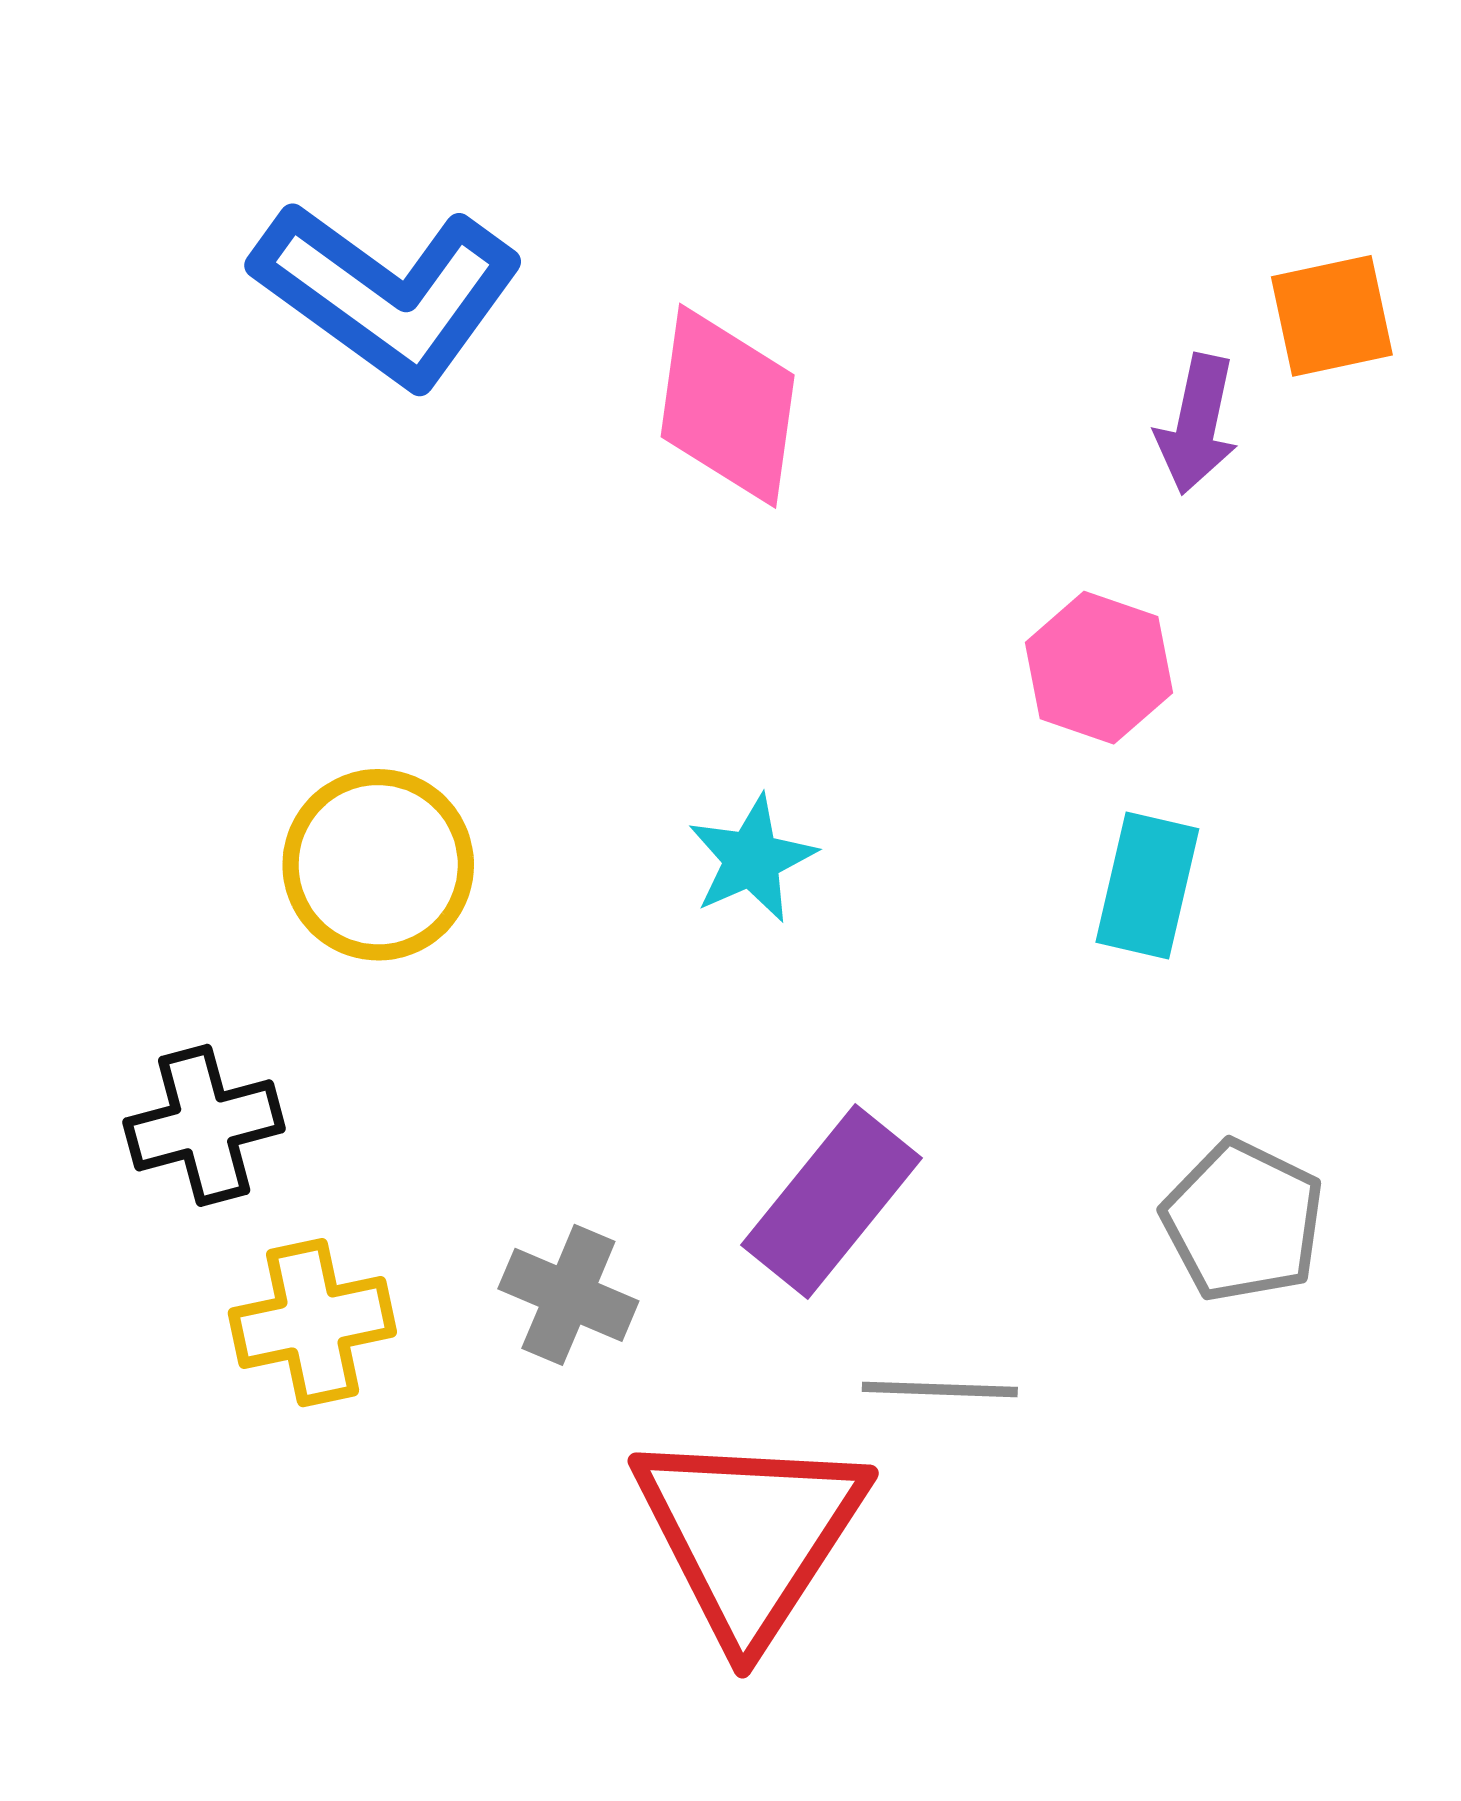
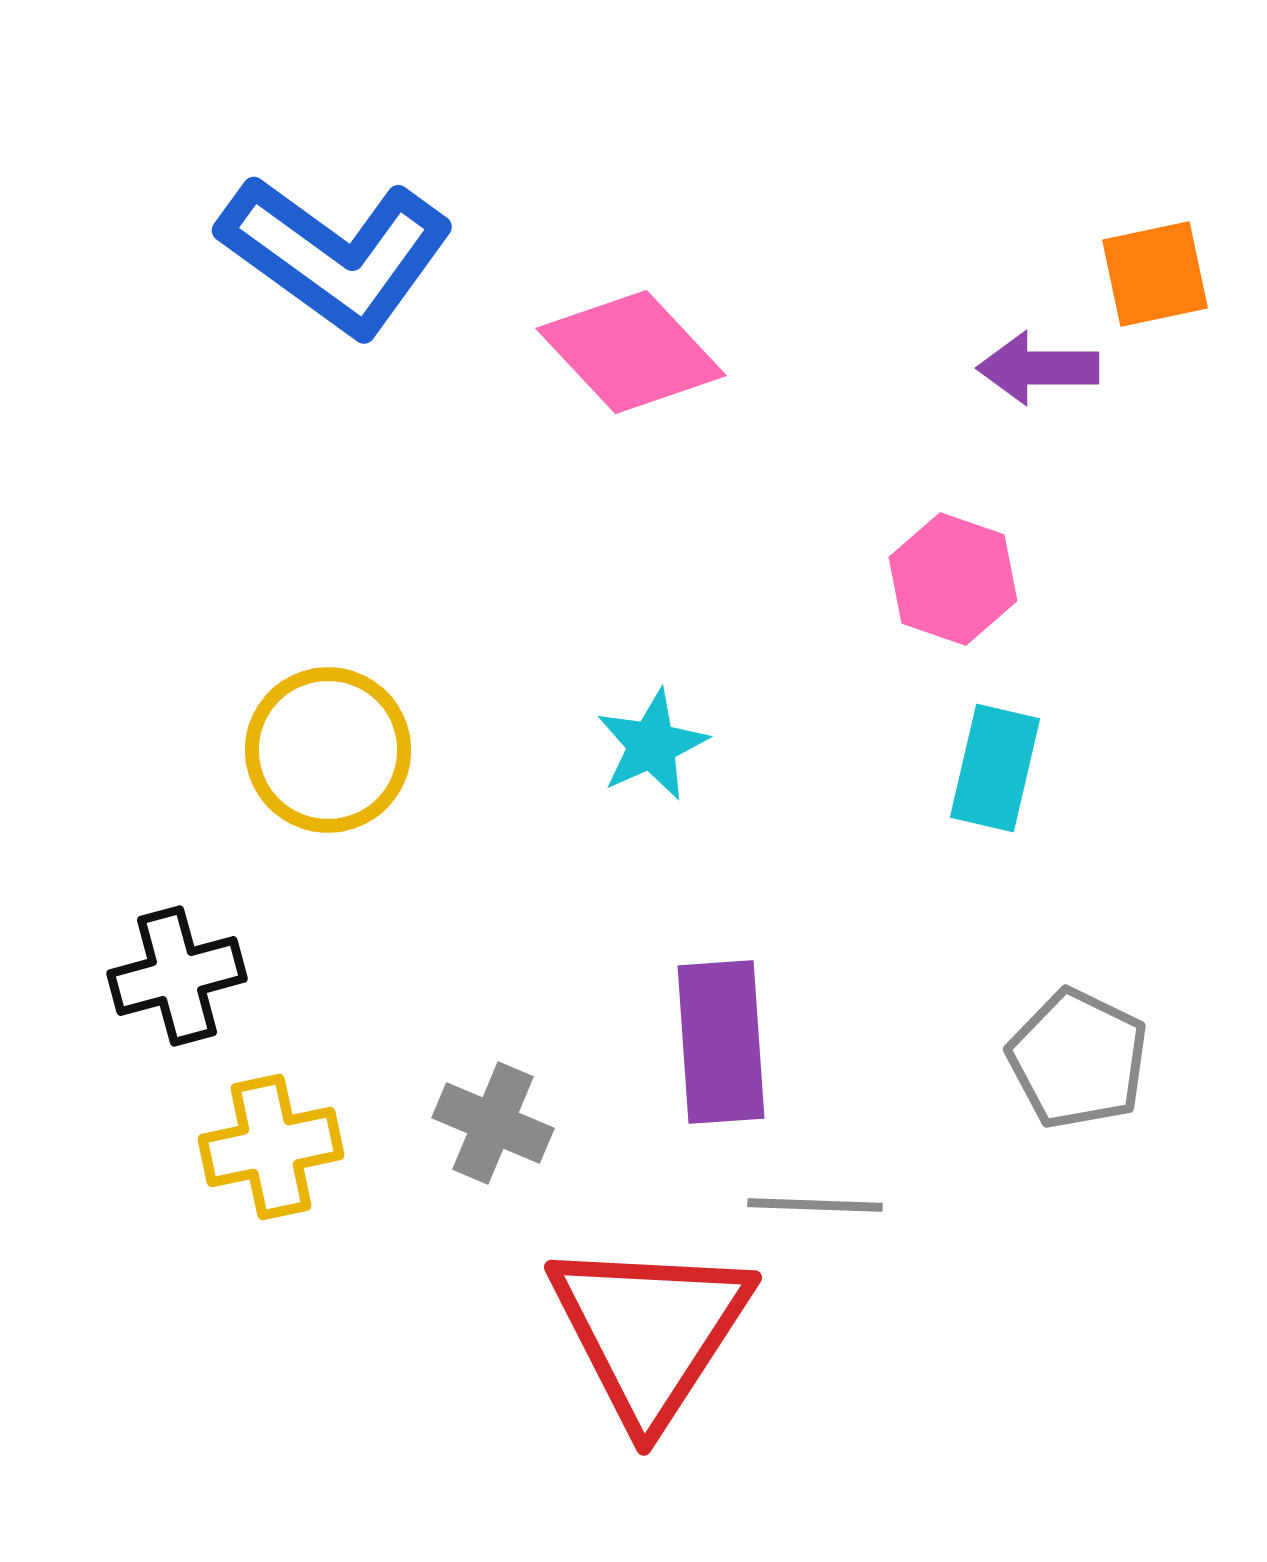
pink diamond: (728, 406) -> (631, 352), turned -51
purple arrow: (1197, 424) -> (1038, 368), turned 78
purple rectangle: (831, 1201) -> (721, 1042), turned -43

